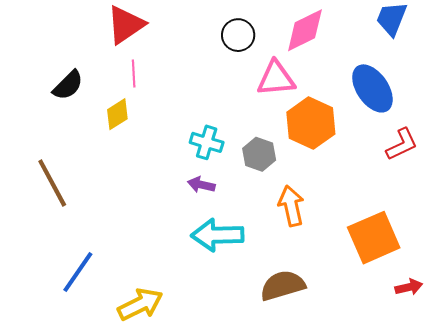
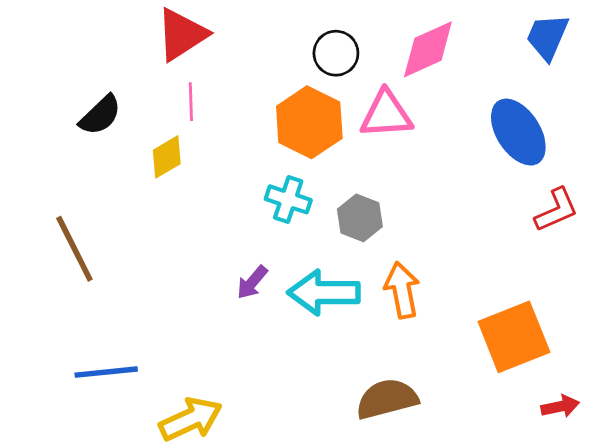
orange hexagon: (311, 123) -> (309, 122), moved
purple arrow: (201, 185) -> (252, 282), moved, turned -64
cyan arrow: (217, 235) -> (324, 292), moved
blue line: (78, 272) -> (106, 372), turned 48

